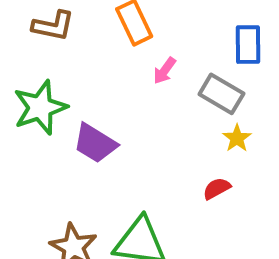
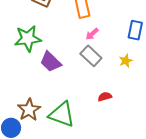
gray rectangle: (221, 94) -> (91, 56), moved
yellow star: (237, 138) -> (126, 61), moved

